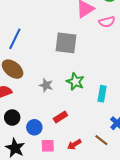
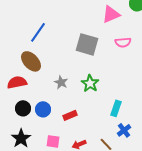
pink semicircle: (107, 22) -> (123, 42), moved
cyan rectangle: (102, 94) -> (116, 108), moved
blue circle: (34, 127) -> (43, 109), moved

